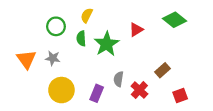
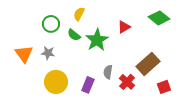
green semicircle: (81, 38) -> (74, 35), turned -48
brown rectangle: (162, 70) -> (148, 64), size x1.6

